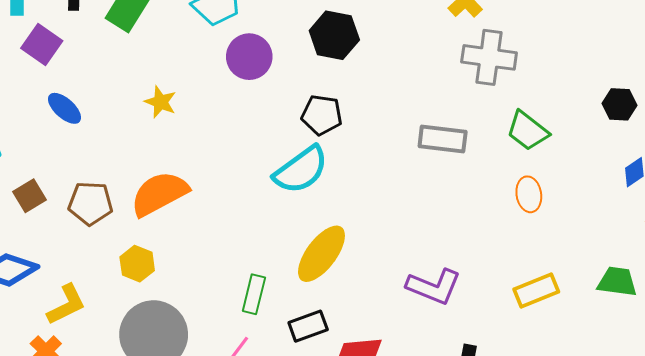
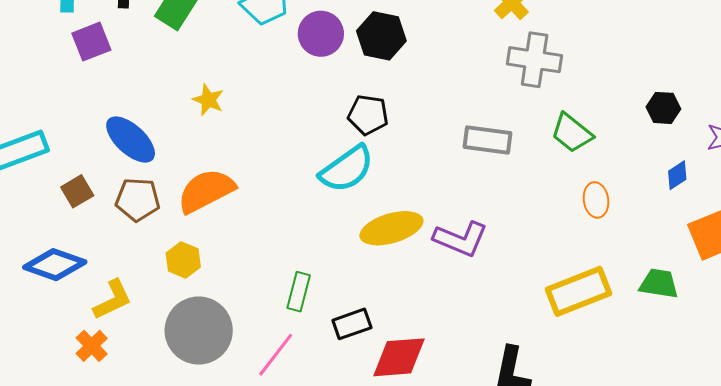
purple square: (42, 45) -> (91, 42), turned 33
purple circle: (249, 57) -> (321, 34), moved
blue ellipse: (65, 108) -> (131, 139), moved, size x1.5
orange ellipse: (529, 194) -> (596, 200), moved
yellow ellipse: (321, 254) -> (391, 228), moved, turned 36
purple L-shape: (434, 287) -> (461, 239), moved
yellow rectangle: (536, 290) -> (579, 291), size x1.4

